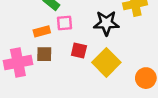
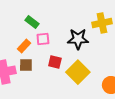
orange rectangle: (42, 31) -> (24, 46), turned -32

